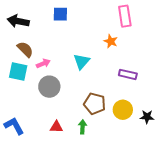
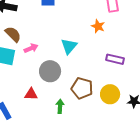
gray circle: (49, 87) -> (50, 71), moved
red triangle: (56, 127) -> (31, 94), moved
green arrow: (83, 127) -> (60, 106), moved

